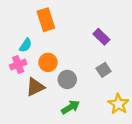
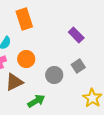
gray circle: (67, 79) -> (54, 75), moved
green arrow: (70, 107) -> (36, 101), moved

